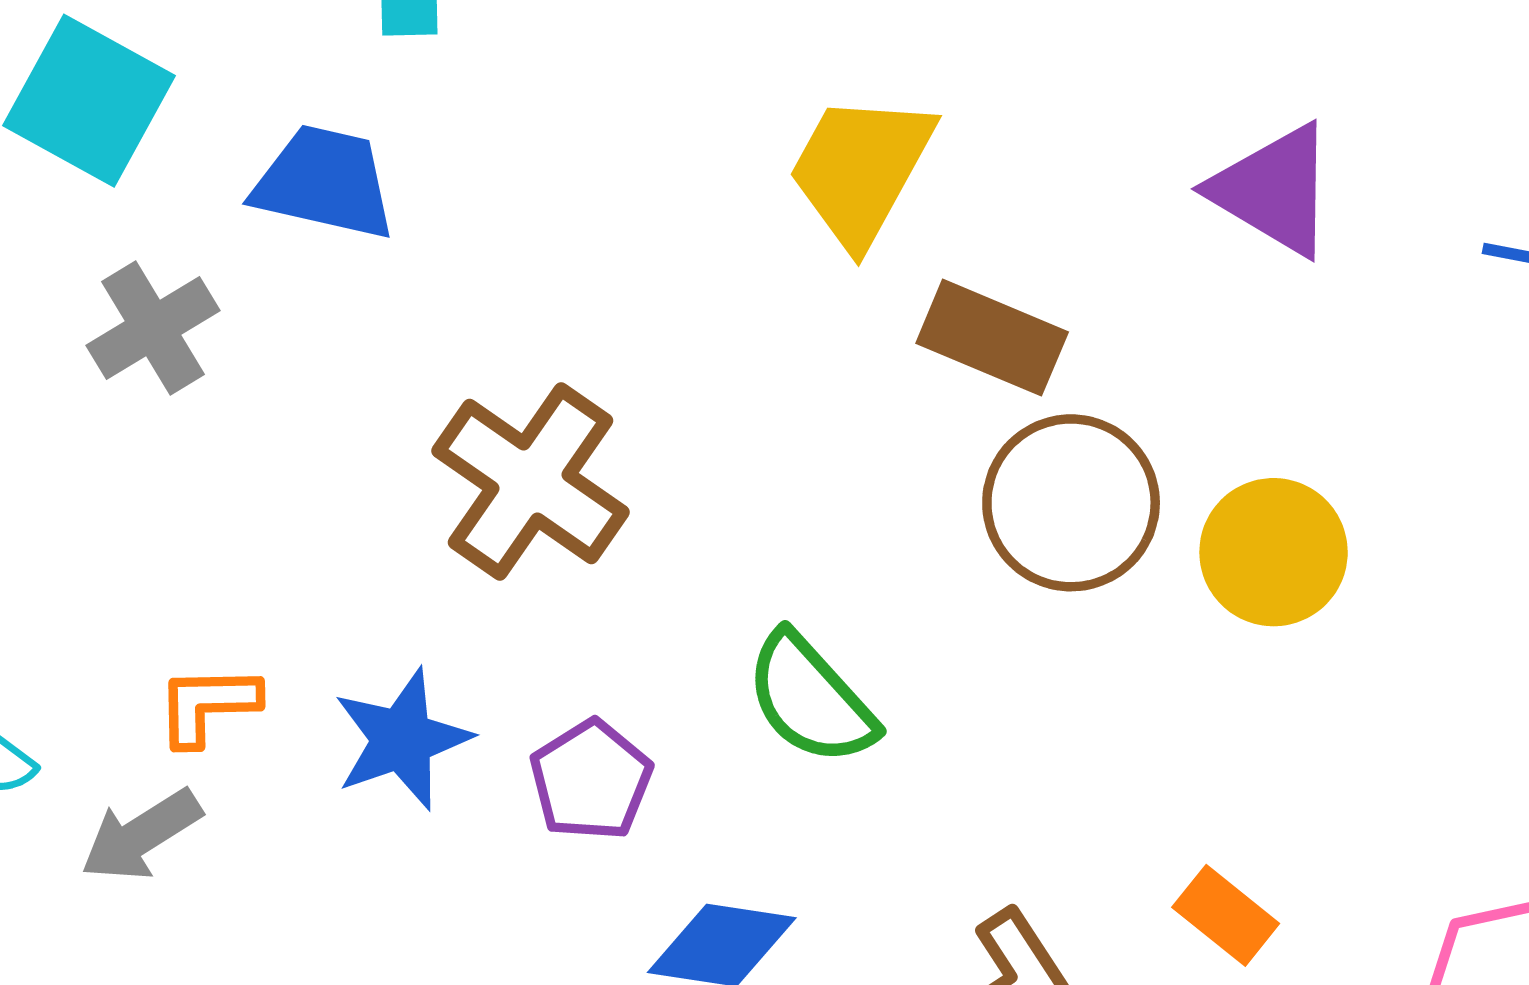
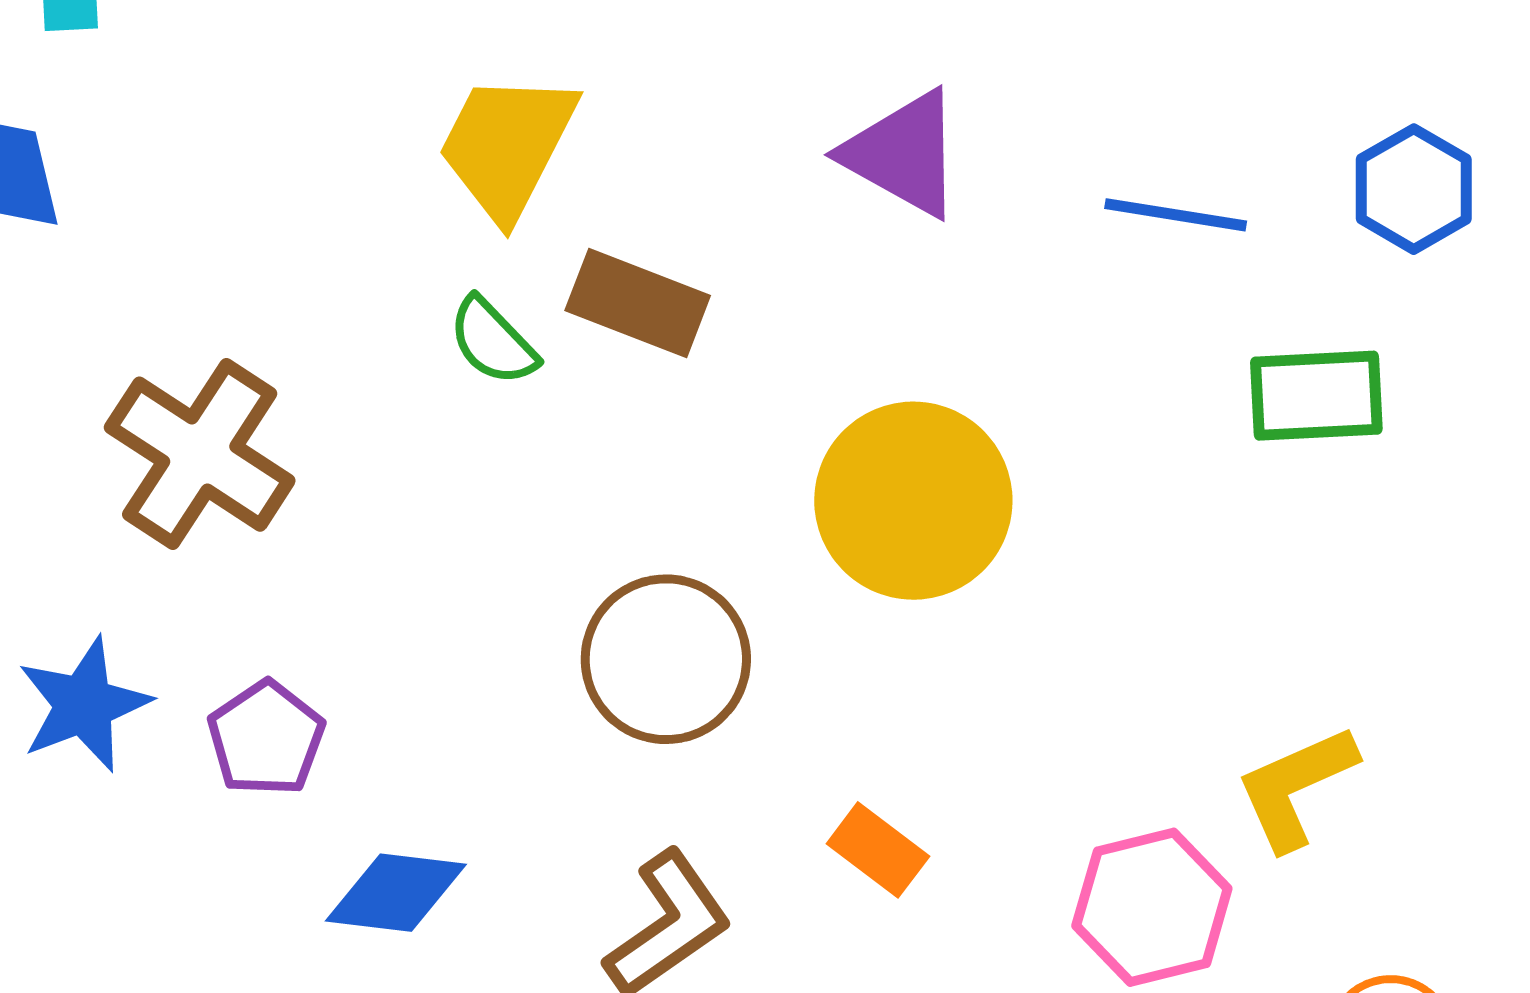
brown circle: (1071, 503) -> (666, 659), moved
yellow circle: (1274, 552) -> (913, 501), size x1.4
green semicircle: (810, 699) -> (493, 341), moved, size x0.7

